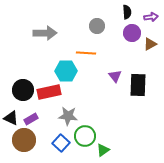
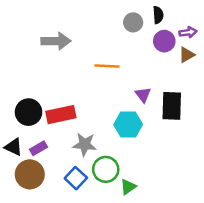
purple arrow: (151, 17) -> (188, 32), moved
gray circle: (97, 26) -> (133, 22), moved
cyan hexagon: (66, 71) -> (128, 125), moved

